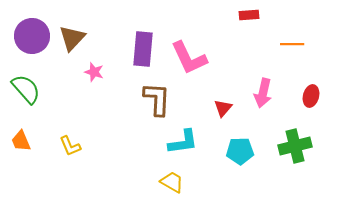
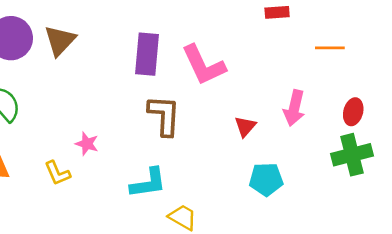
pink star: (94, 72) -> (87, 144), moved
cyan L-shape: (183, 142) -> (148, 183), moved
green cross: (295, 146) -> (352, 155), moved

